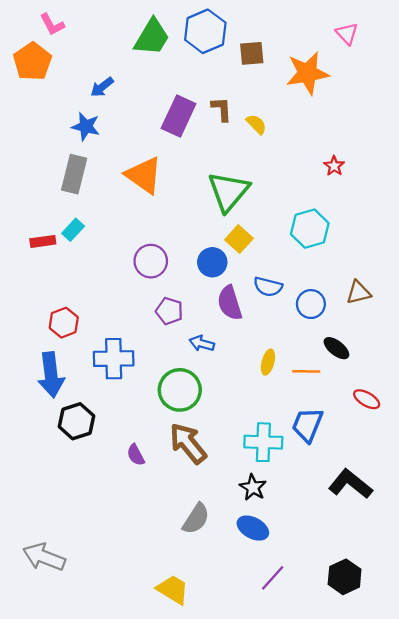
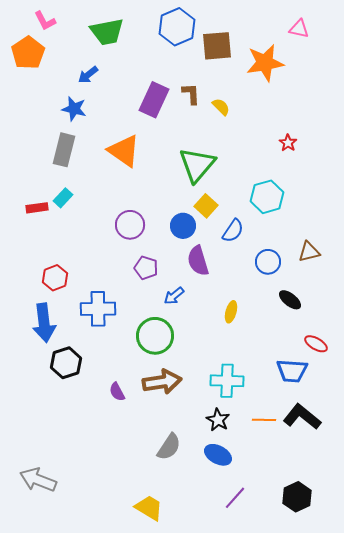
pink triangle: (347, 34) -> (299, 29), turned -35
green trapezoid: (152, 37) -> (107, 32), moved, turned 48
brown square: (252, 53) -> (217, 46), size x1.4
blue semicircle: (268, 287) -> (233, 231), moved, turned -70
blue arrow: (202, 344) -> (174, 296), turned -55
orange line: (306, 371) -> (264, 420), moved
blue trapezoid: (307, 425) -> (292, 371), moved, turned -108
brown arrow: (188, 443) -> (162, 382), turned 120

